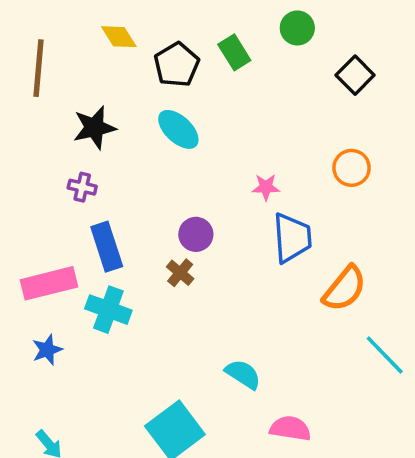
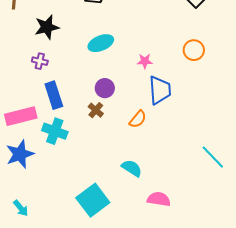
cyan ellipse: (178, 129) -> (101, 43), moved, turned -65
orange semicircle: (345, 289) -> (138, 119), moved, size x0.7
blue star: (47, 350) -> (20, 154), size x1.6

